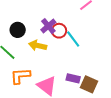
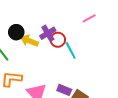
yellow arrow: (38, 45) -> (29, 41), moved

